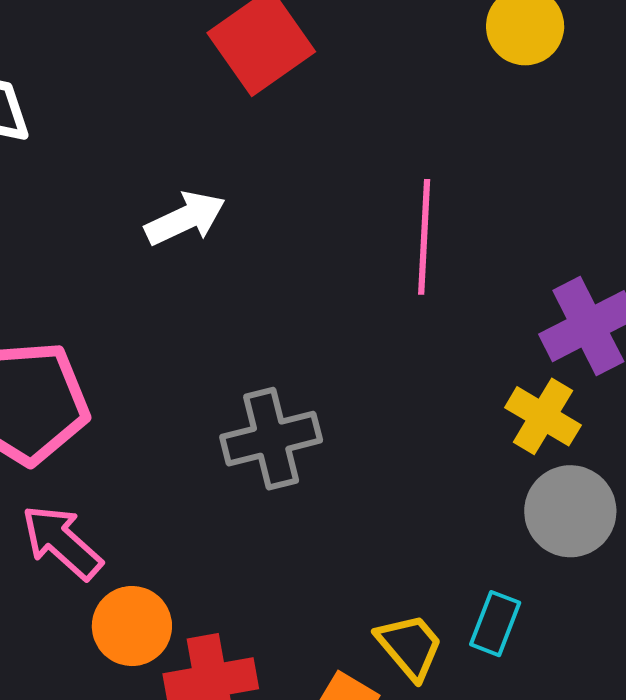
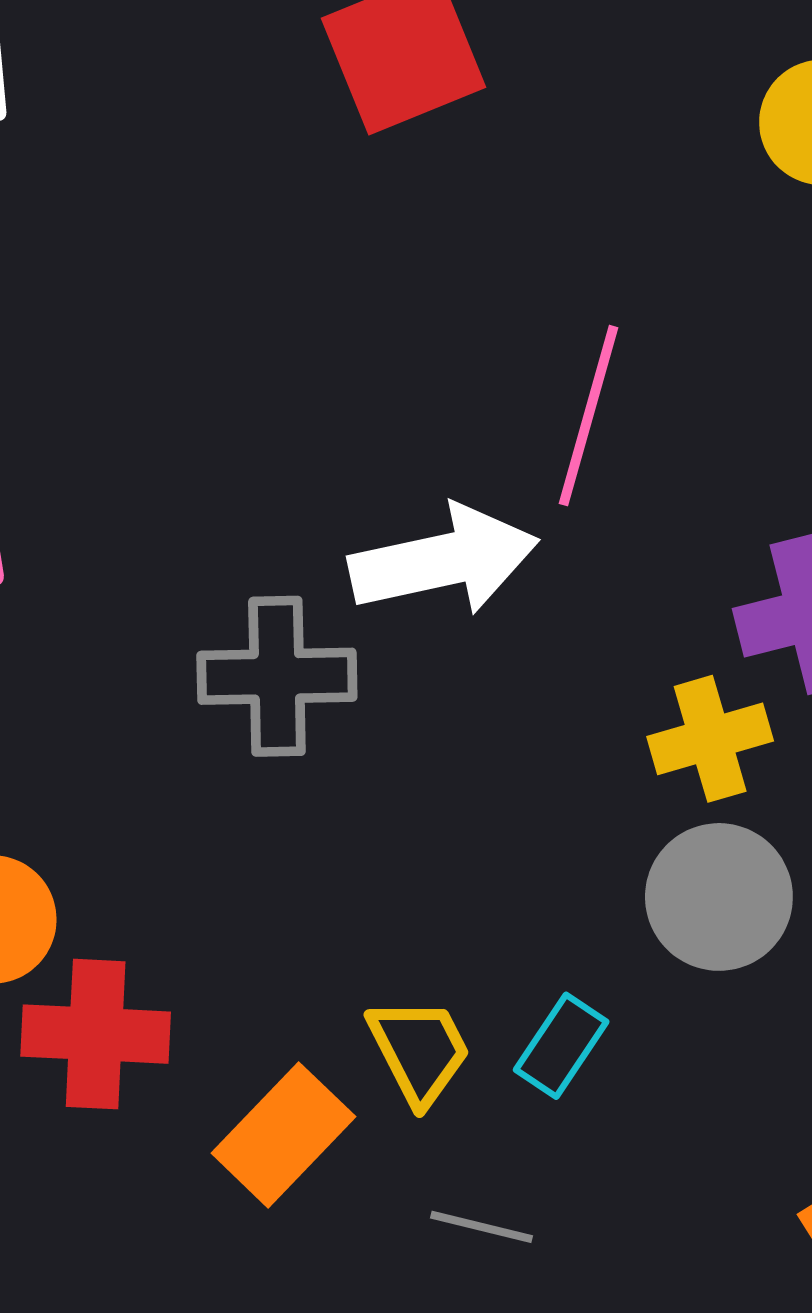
white arrow: (185, 218) -> (444, 560), moved, size x1.4
yellow cross: (543, 416) -> (710, 739), turned 30

